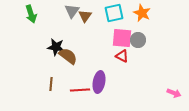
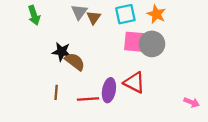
gray circle: (138, 40) -> (152, 44), size x1.5
red triangle: (122, 56) -> (134, 82), moved, size x1.5

